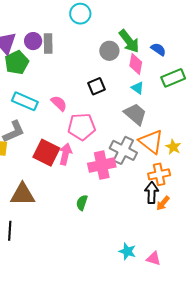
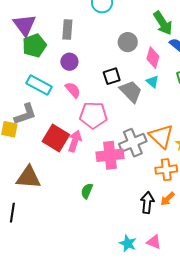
purple circle: (33, 41) -> (69, 62), moved
green arrow: (129, 41) -> (163, 23), moved
gray trapezoid: (135, 114) -> (131, 91), moved
gray cross: (123, 150) -> (133, 143), turned 36
black arrow: (152, 193) -> (147, 203), moved
pink triangle: (154, 259) -> (154, 242), moved

